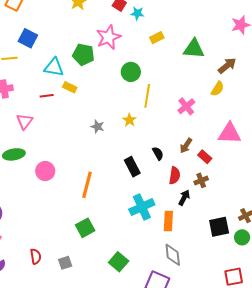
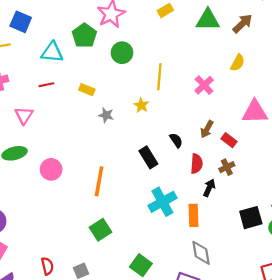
green pentagon: (83, 55) -> (84, 36), turned 30
brown arrow: (227, 66) -> (242, 24), moved
green circle: (131, 72) -> (122, 53), moved
yellow rectangle: (70, 87) -> (87, 90), moved

